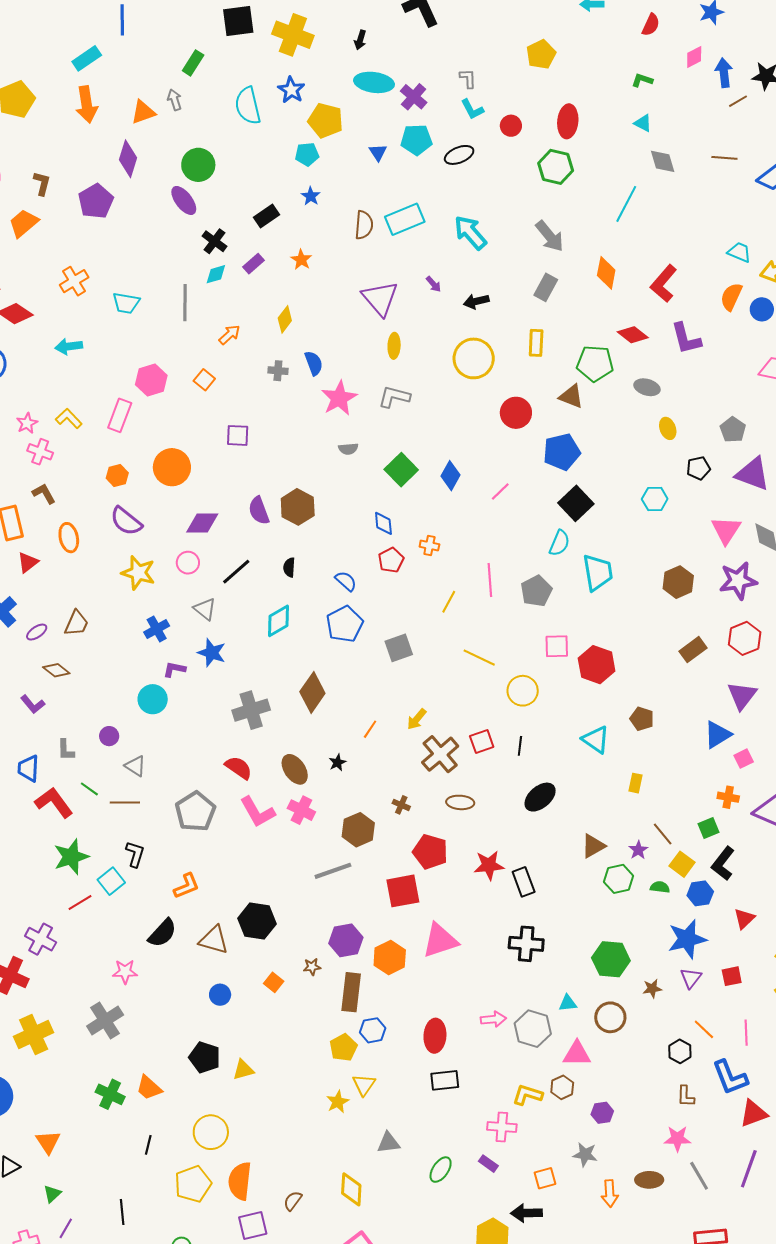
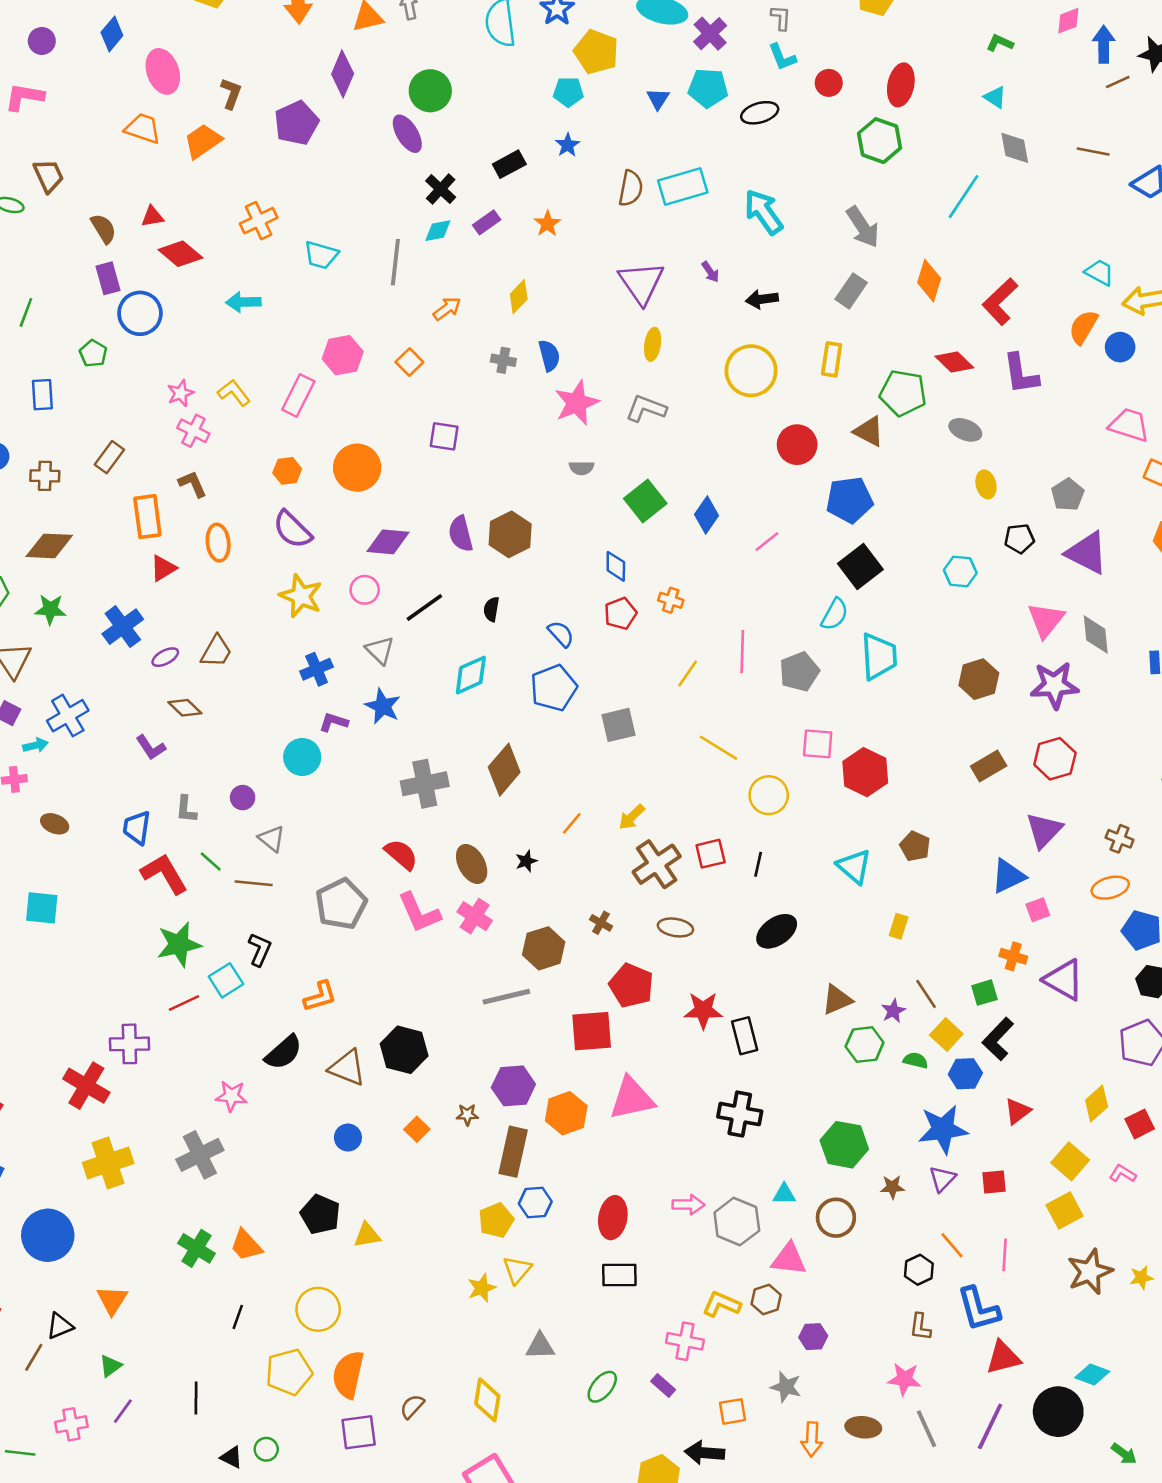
purple cross: (41, 939) -> (129, 1044), turned -36

